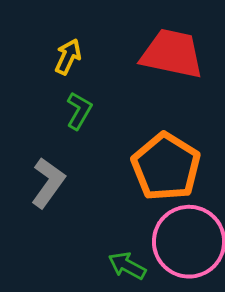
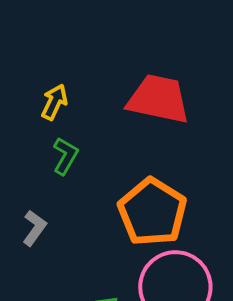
gray L-shape: (48, 183) -> (34, 228), size x0.7

